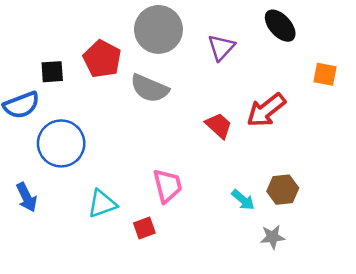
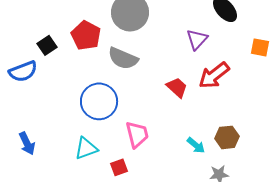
purple triangle: (221, 47) -> (197, 39), moved
black square: (52, 72) -> (47, 45), turned -30
blue circle: (61, 143) -> (99, 101), moved

